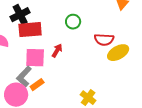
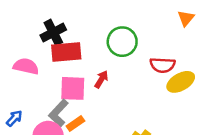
green circle: (73, 22) -> (122, 42), size x1.5

